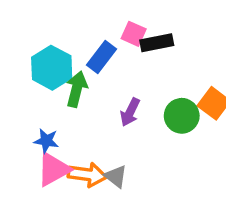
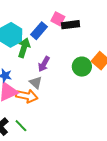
purple arrow: (130, 112) -> (44, 64), moved
gray triangle: (116, 176) -> (36, 83), moved

